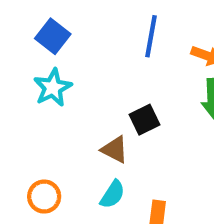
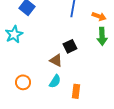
cyan star: (53, 88) -> (14, 34), moved

